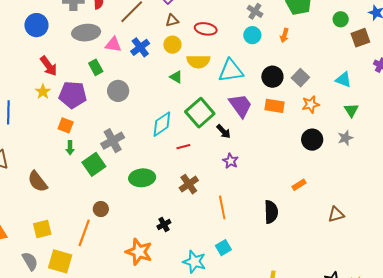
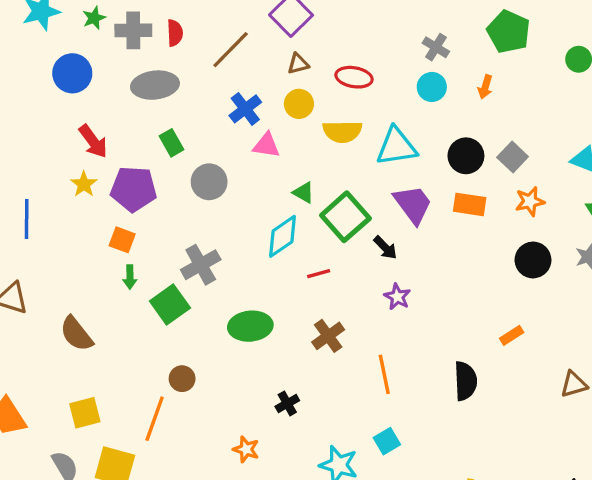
pink triangle: (113, 44) -> (266, 145), moved
green triangle: (176, 77) -> (304, 193), moved
orange star: (139, 252) -> (246, 449), size x0.6

